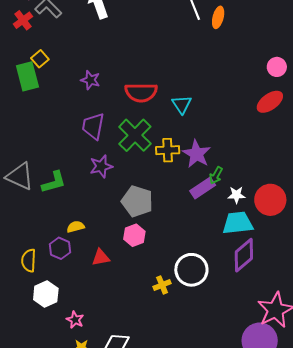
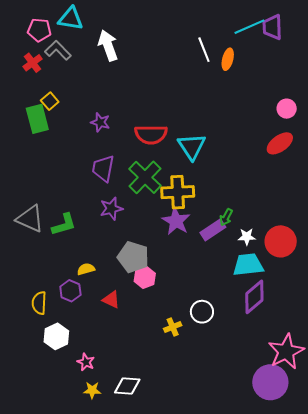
cyan triangle: (182, 104) -> (192, 146), size x1.4
yellow cross: (168, 150) -> (178, 192), size x1.4
purple star: (196, 154) -> (176, 221), moved
gray pentagon: (137, 201) -> (133, 257), moved
red triangle: (101, 257) -> (111, 300), turned 36
white circle: (191, 270) -> (202, 312), size x0.7

